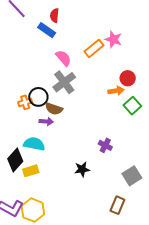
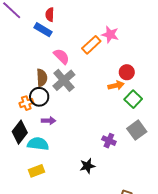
brown semicircle: (54, 109) -> (42, 78), moved, turned -108
black diamond: (15, 160) -> (20, 132), moved
gray square: (132, 176) -> (137, 130), moved

